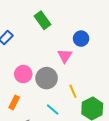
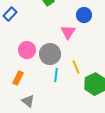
cyan line: (53, 110) -> (56, 75), moved, turned 56

